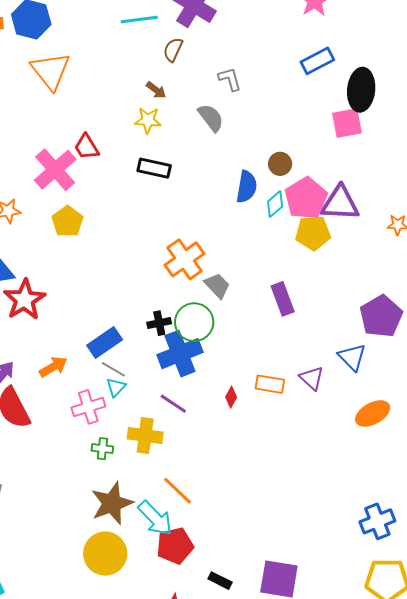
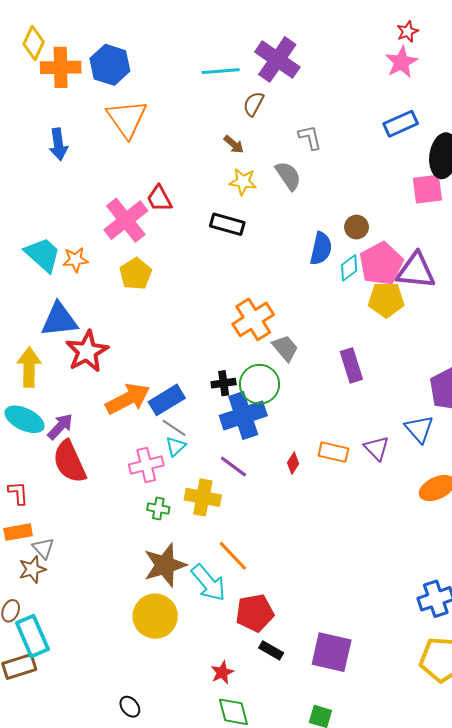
yellow star: (148, 120) -> (243, 182), moved
orange arrow: (53, 367) -> (128, 399), moved, size x1.5
red pentagon: (175, 546) -> (255, 613), moved

